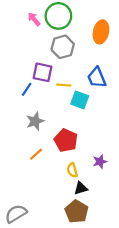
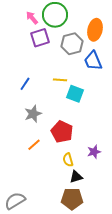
gray hexagon: (63, 47) -> (72, 44), moved
purple square: (42, 72) -> (40, 38), moved, turned -30
blue trapezoid: (97, 78) -> (93, 61), moved
brown pentagon: (77, 212) -> (72, 199), turned -30

